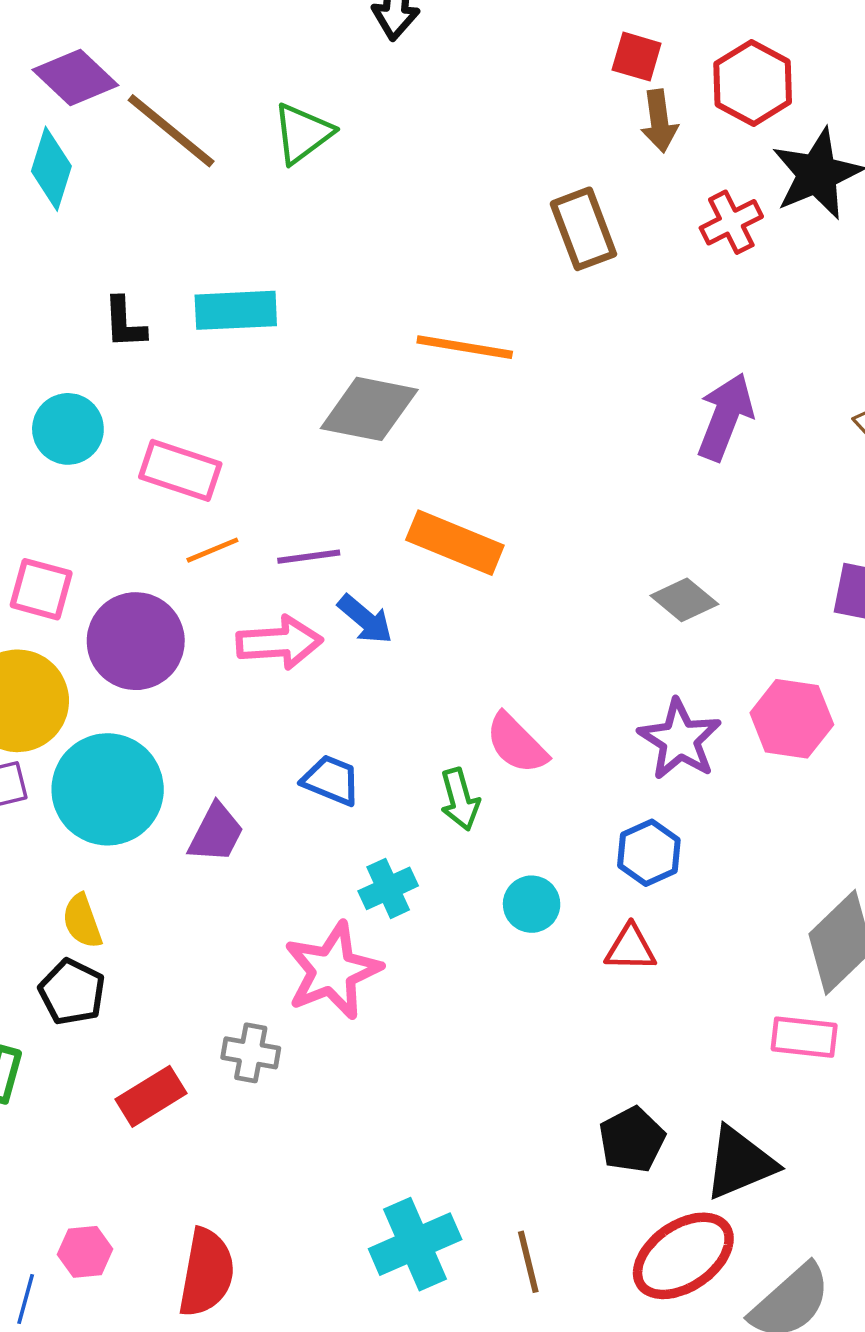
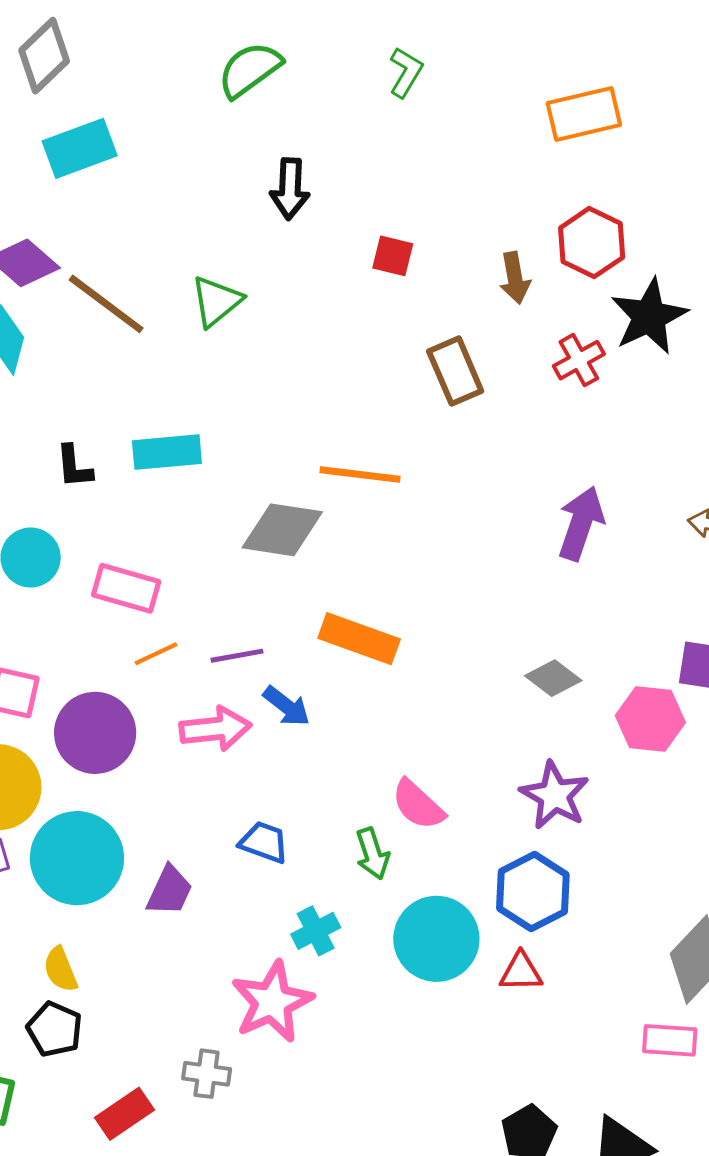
red square: (637, 57) -> (393, 256), moved
pink hexagon: (792, 719) -> (650, 719), moved
blue hexagon: (649, 853) -> (533, 891), size x1.4
cyan circle: (532, 904) -> (436, 939), size x1.8

